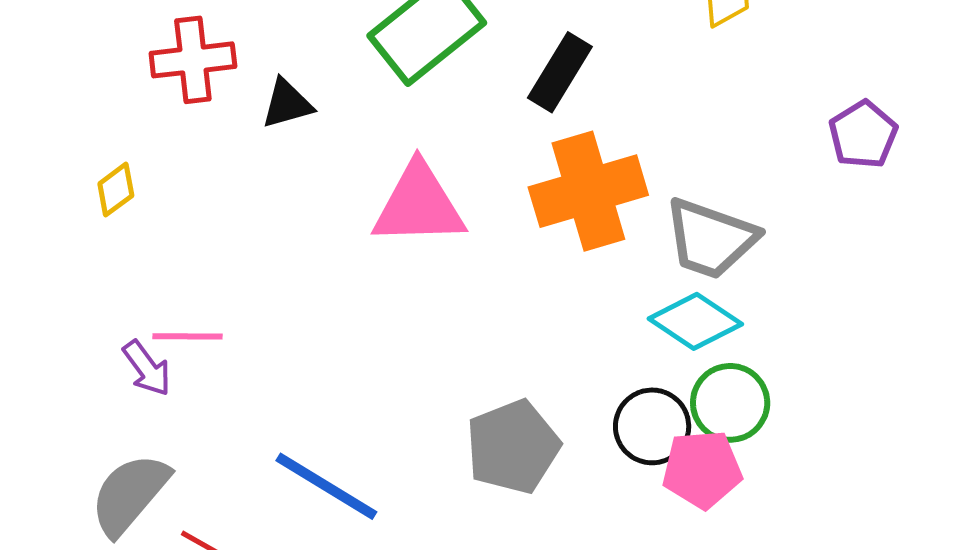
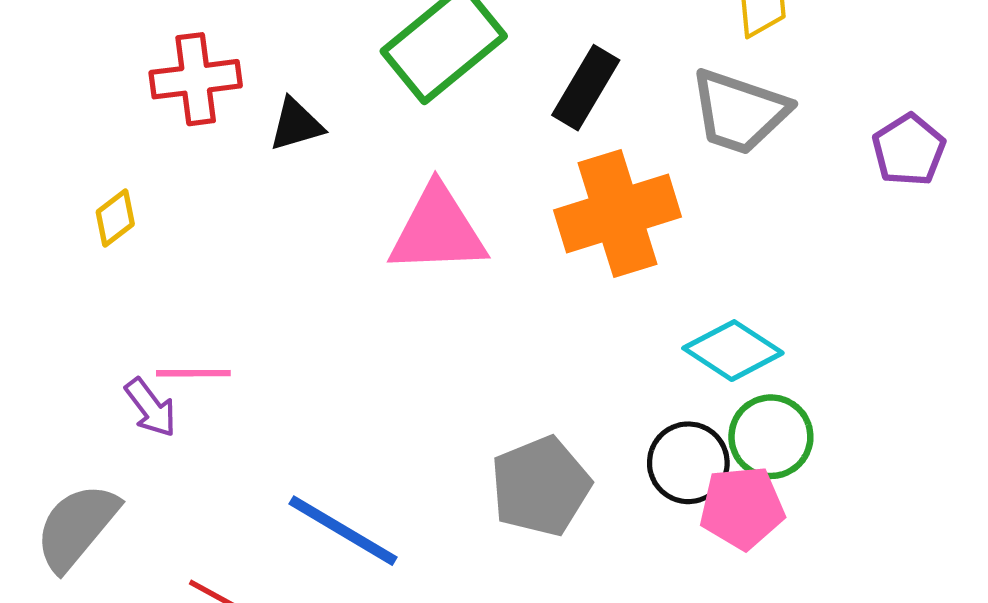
gray trapezoid: (711, 239) -> (739, 112), moved
gray semicircle: (130, 494) -> (77, 527), moved

